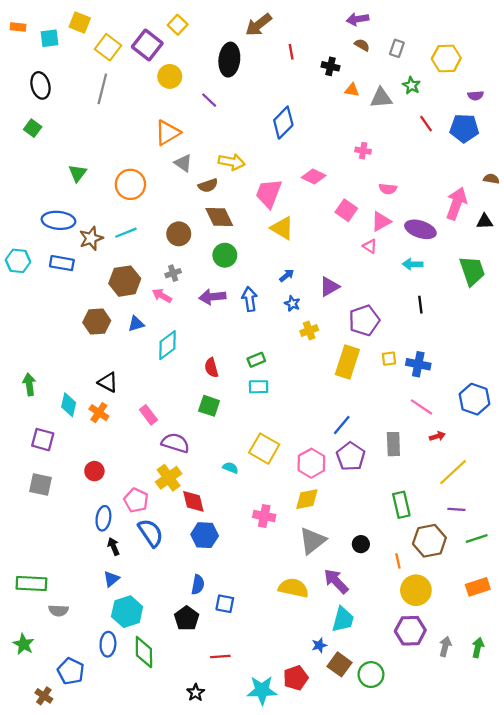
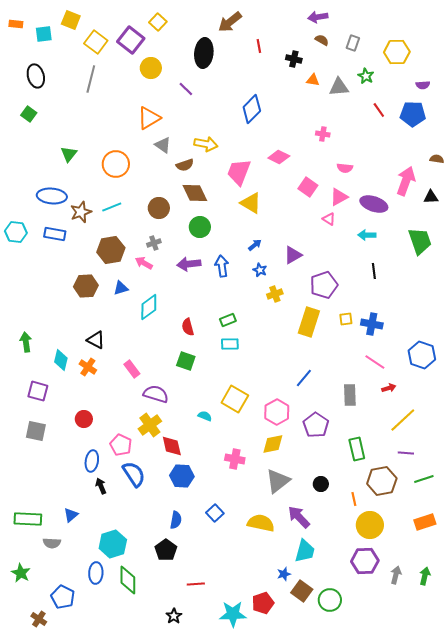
purple pentagon: (351, 456) -> (316, 425), moved
blue triangle: (111, 579) -> (71, 515), moved
blue square: (225, 604) -> (215, 513), moved, turned 36

